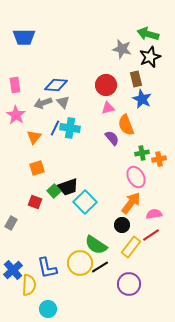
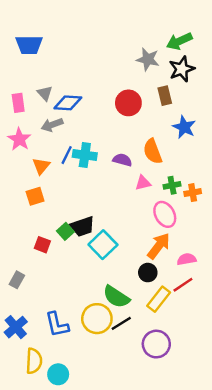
green arrow: (148, 34) -> (179, 41), turned -40
blue star: (142, 99) -> (184, 127), moved
gray triangle: (63, 102) -> (45, 93), moved
pink triangle: (108, 108) -> (143, 183), moved
purple semicircle: (112, 138) -> (122, 160), moved, turned -35
orange square: (37, 168) -> (35, 196), moved
gray rectangle: (11, 223) -> (17, 280), moved
yellow semicircle: (29, 285) -> (34, 361), moved

